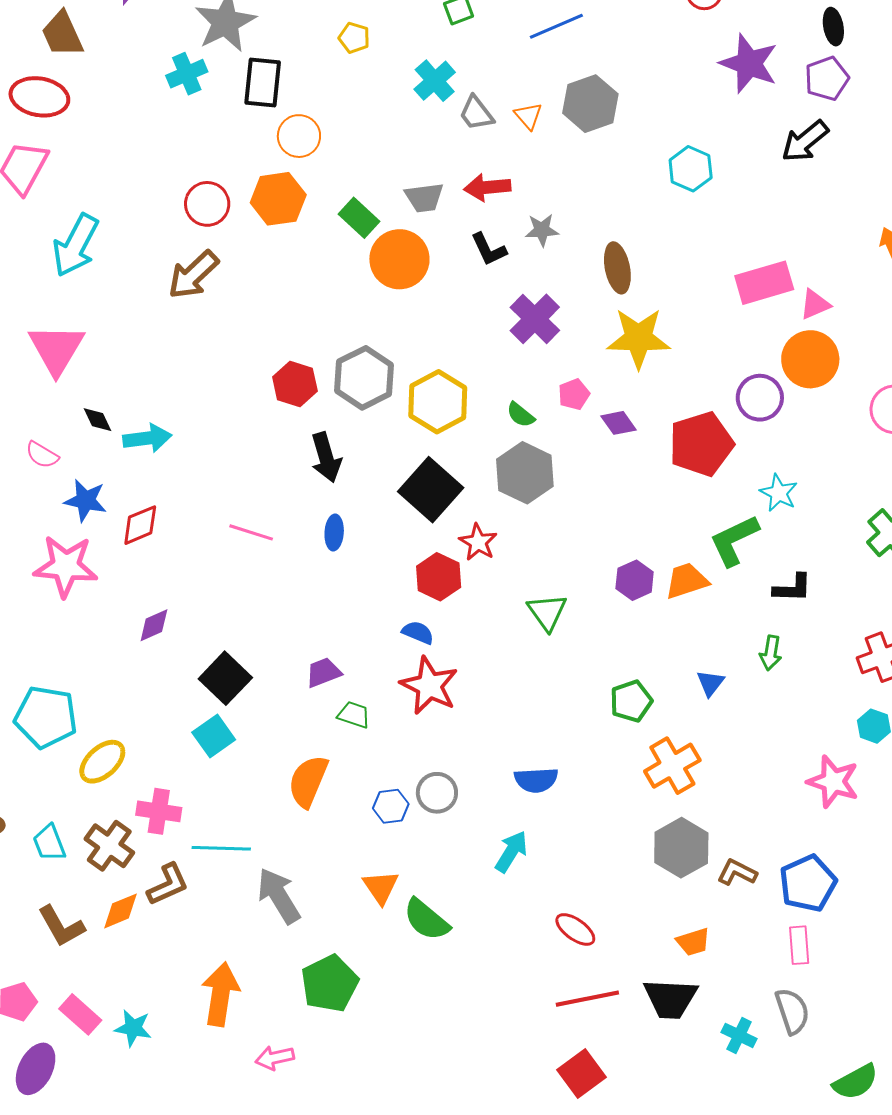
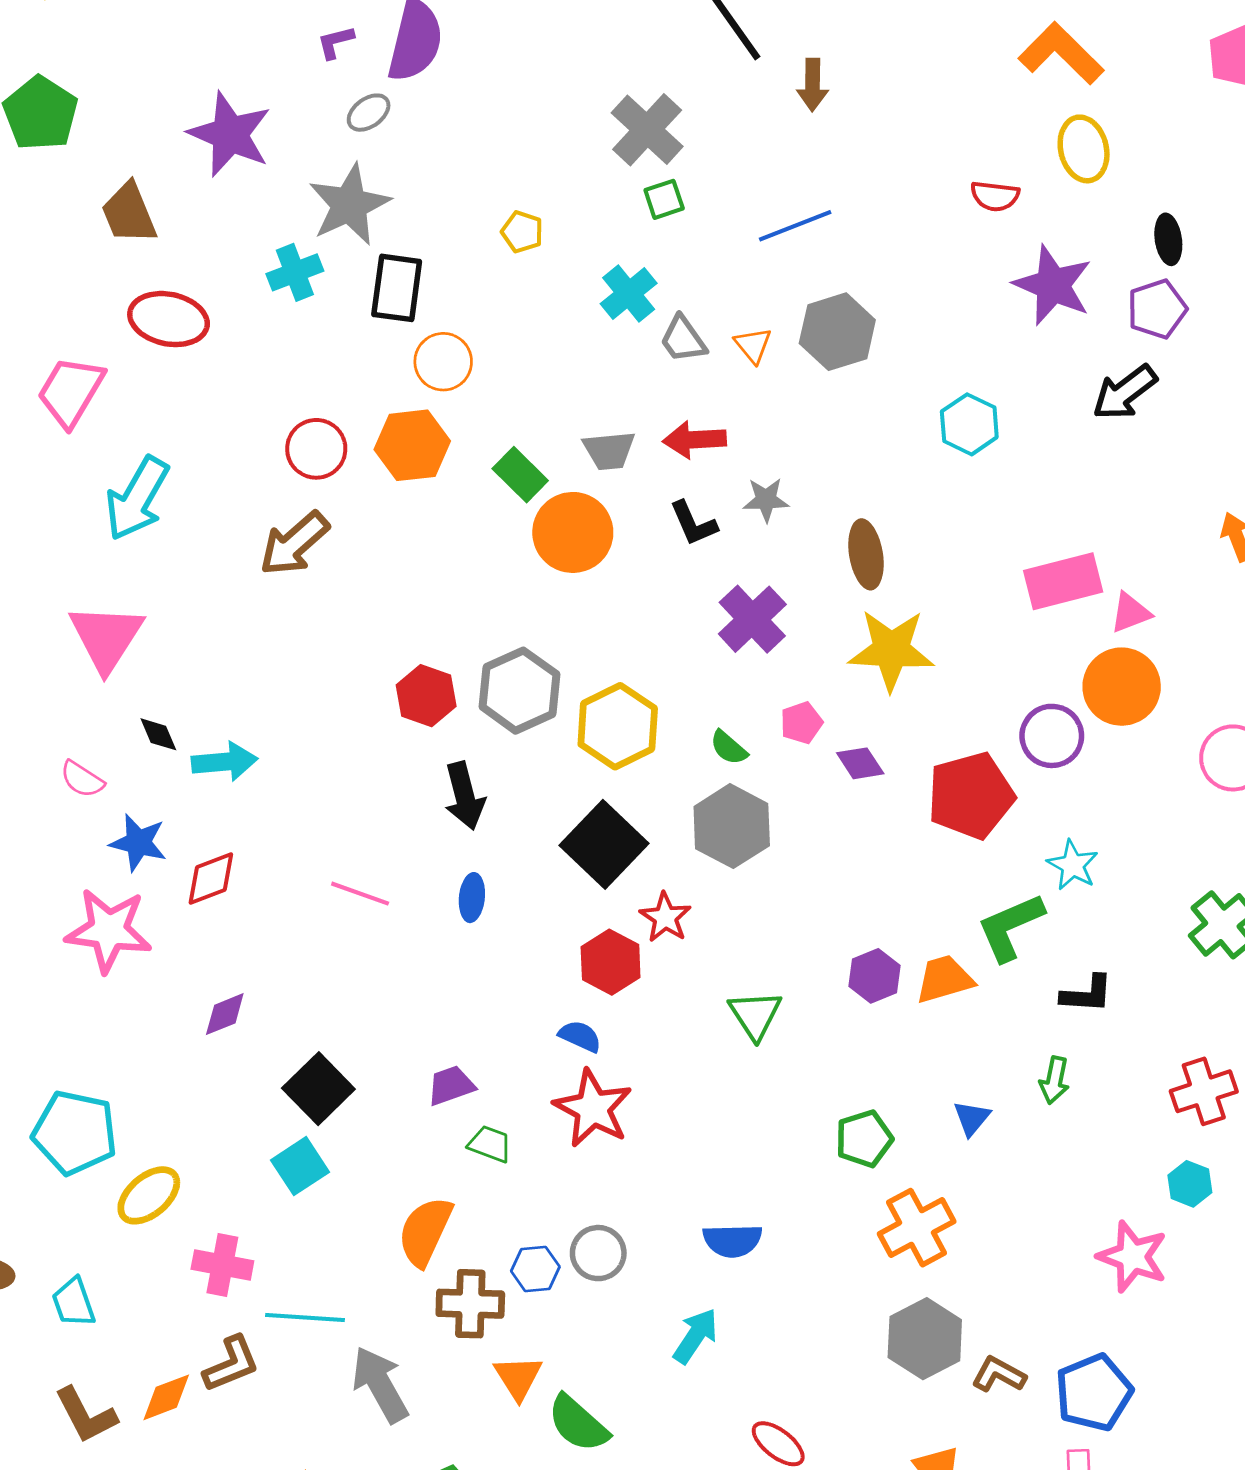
red ellipse: (39, 97) -> (169, 319), moved
brown cross: (109, 846) -> (470, 1304), moved, turned -36

